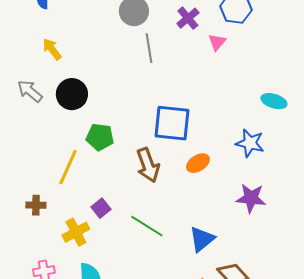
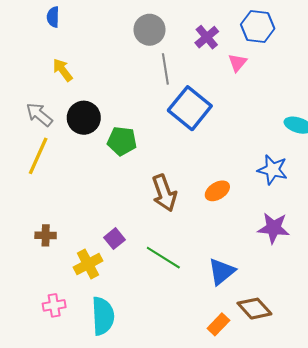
blue square: (172, 123) -> (190, 108), moved, turned 33
green pentagon: (100, 137) -> (122, 141), moved
yellow line: (68, 167) -> (38, 156), moved

